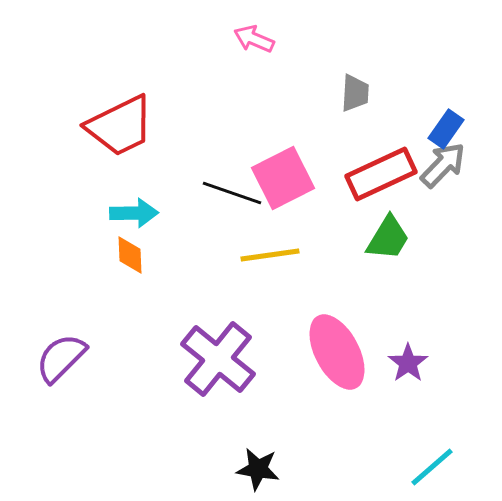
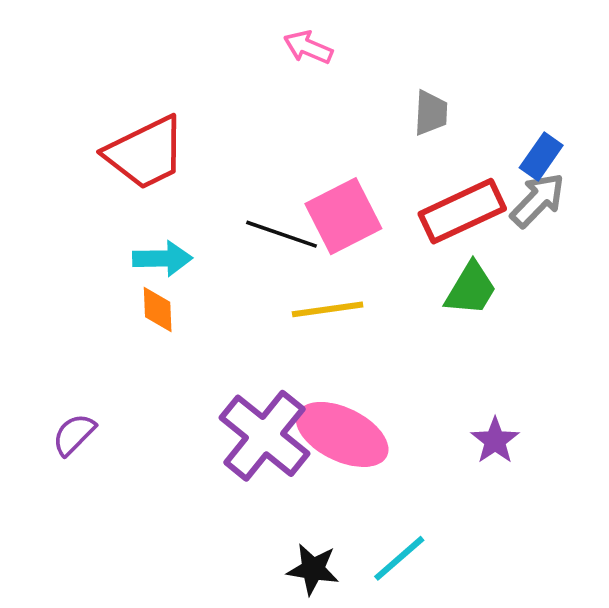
pink ellipse: (337, 352) -> (342, 434), moved, turned -36
purple semicircle: (61, 358) -> (74, 434), size x0.7
cyan line: (432, 467) -> (399, 558), moved

